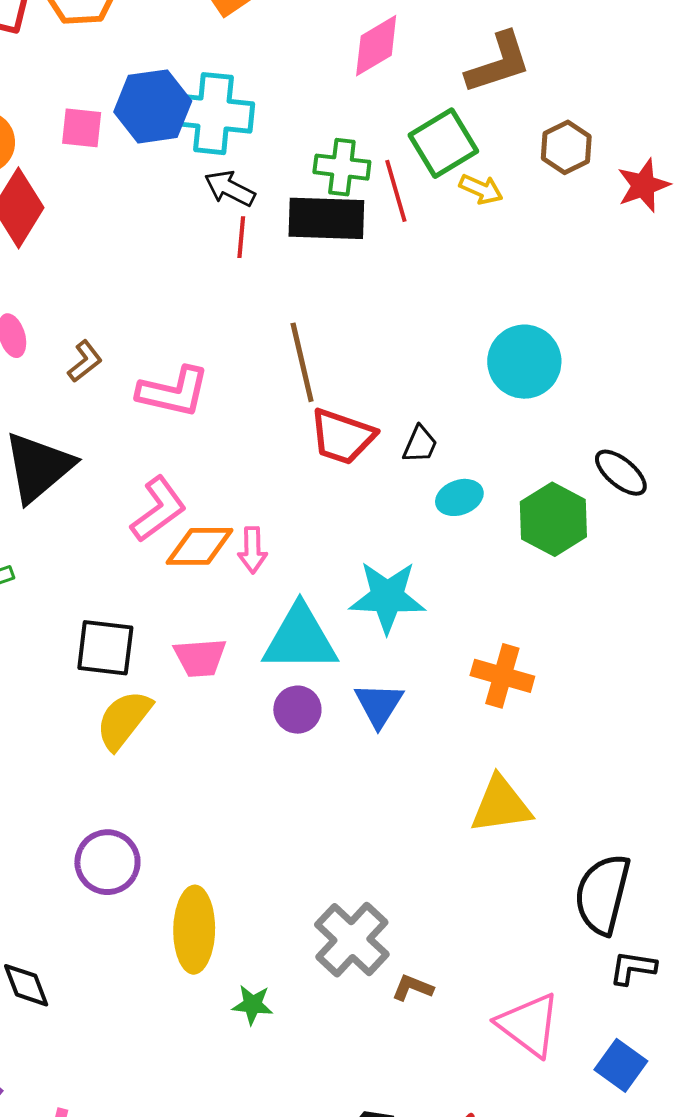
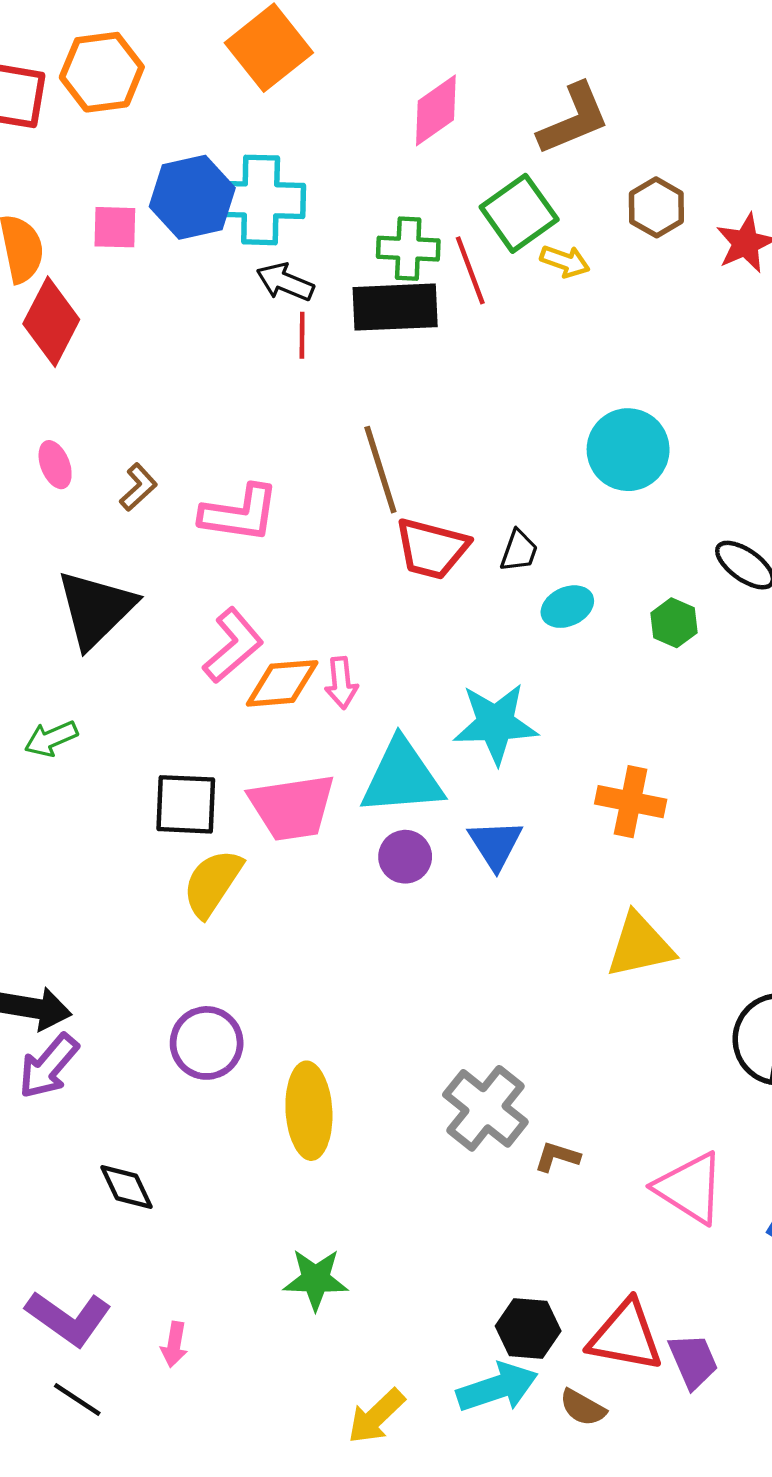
green hexagon: (553, 519) -> (674, 623), size x0.6
pink trapezoid: (200, 658) -> (292, 807), size x1.5
green star: (252, 1005) -> (316, 1279), moved, size x1.4

